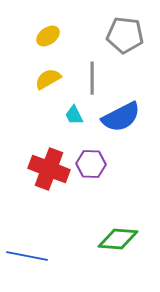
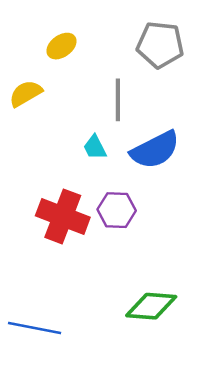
yellow semicircle: (48, 79) -> (26, 93), moved

